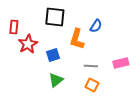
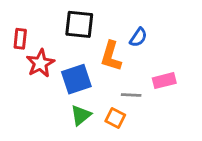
blue square: (53, 55) -> (76, 79), size x1.5
pink rectangle: (121, 63) -> (164, 81), moved
orange square: (92, 85) -> (115, 118), moved

